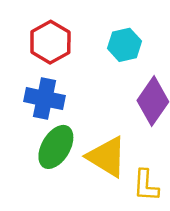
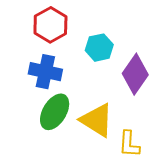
cyan hexagon: (124, 45) -> (99, 48), moved

